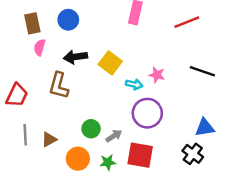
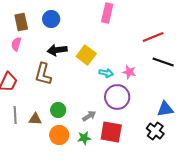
red line: (187, 22) -> (153, 37), moved
pink semicircle: (40, 47) -> (16, 44), moved
pink star: (157, 75) -> (129, 72), moved
green circle: (91, 129) -> (58, 110), moved
brown triangle: (49, 140) -> (35, 119), turned 32

